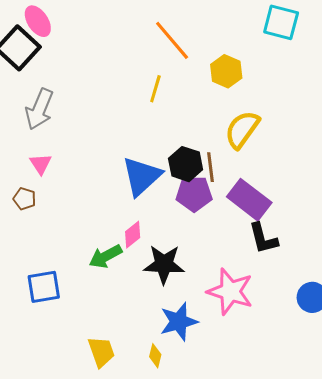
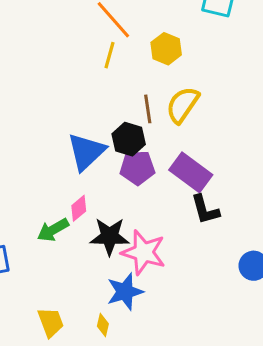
yellow line: (155, 89) -> (109, 55), moved
brown line: (211, 167) -> (148, 109), moved
pink star: (230, 292) -> (144, 252), moved

